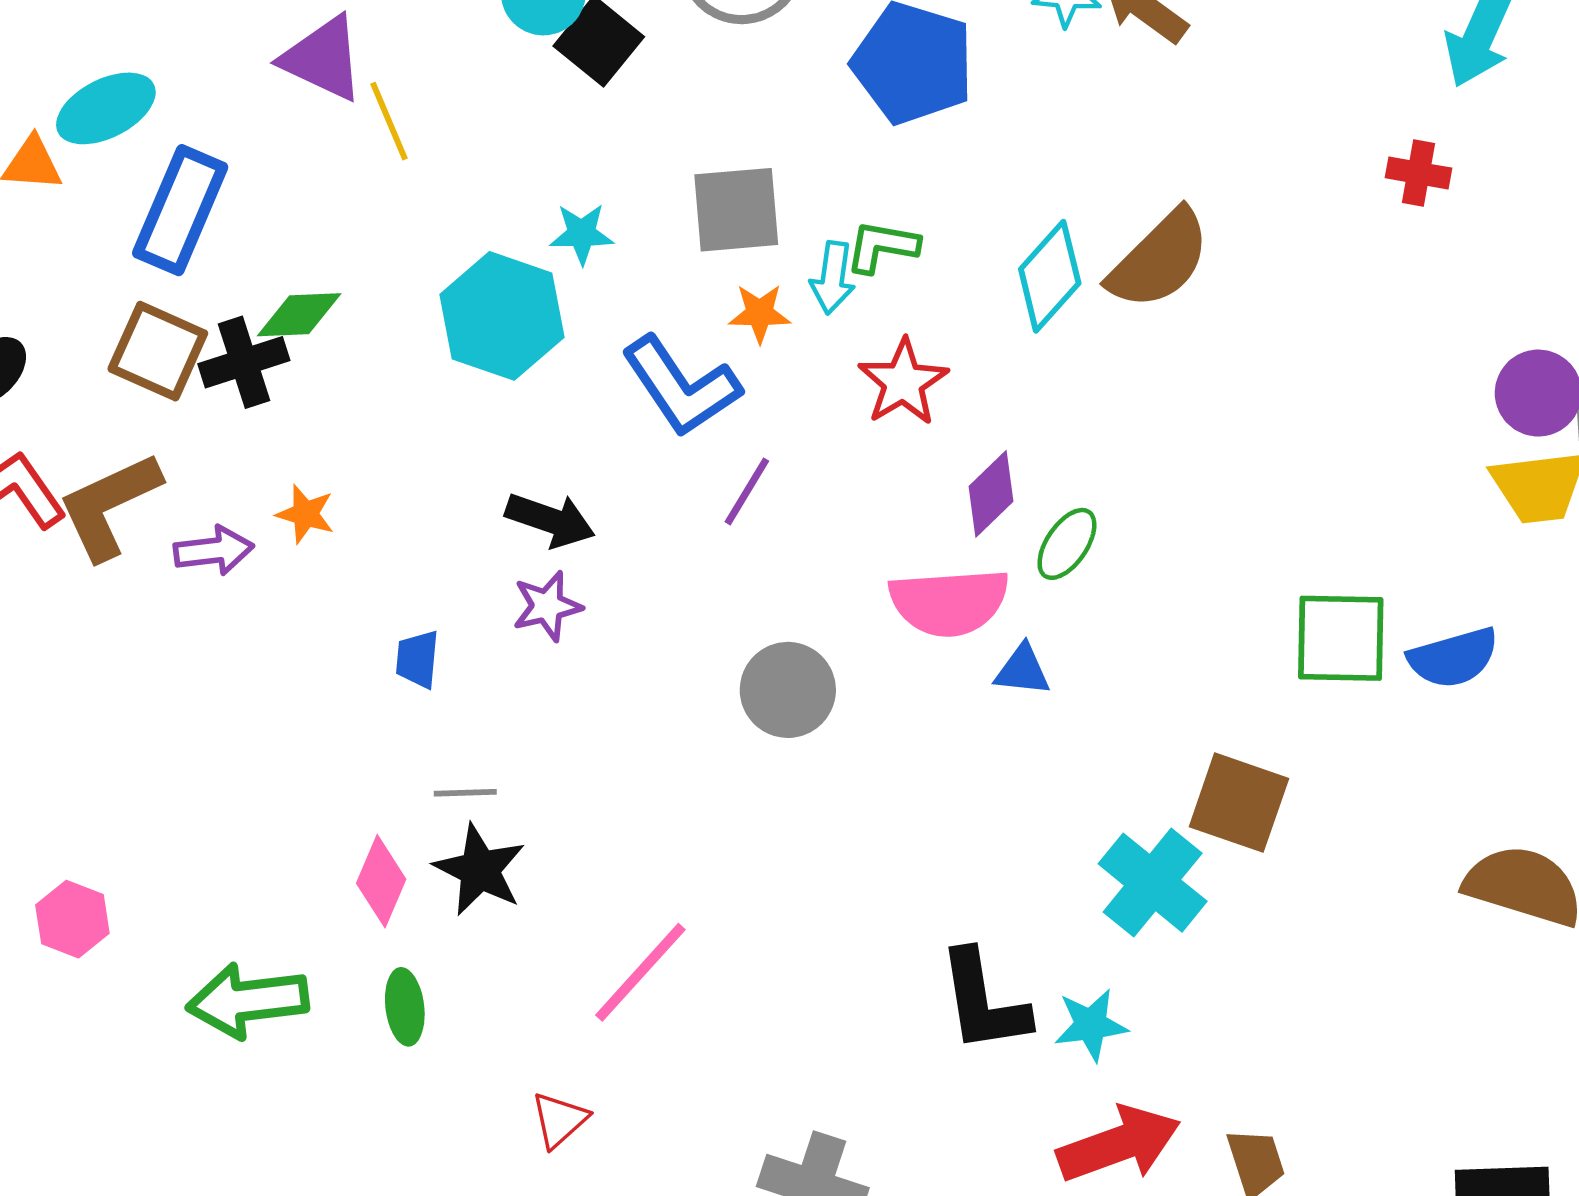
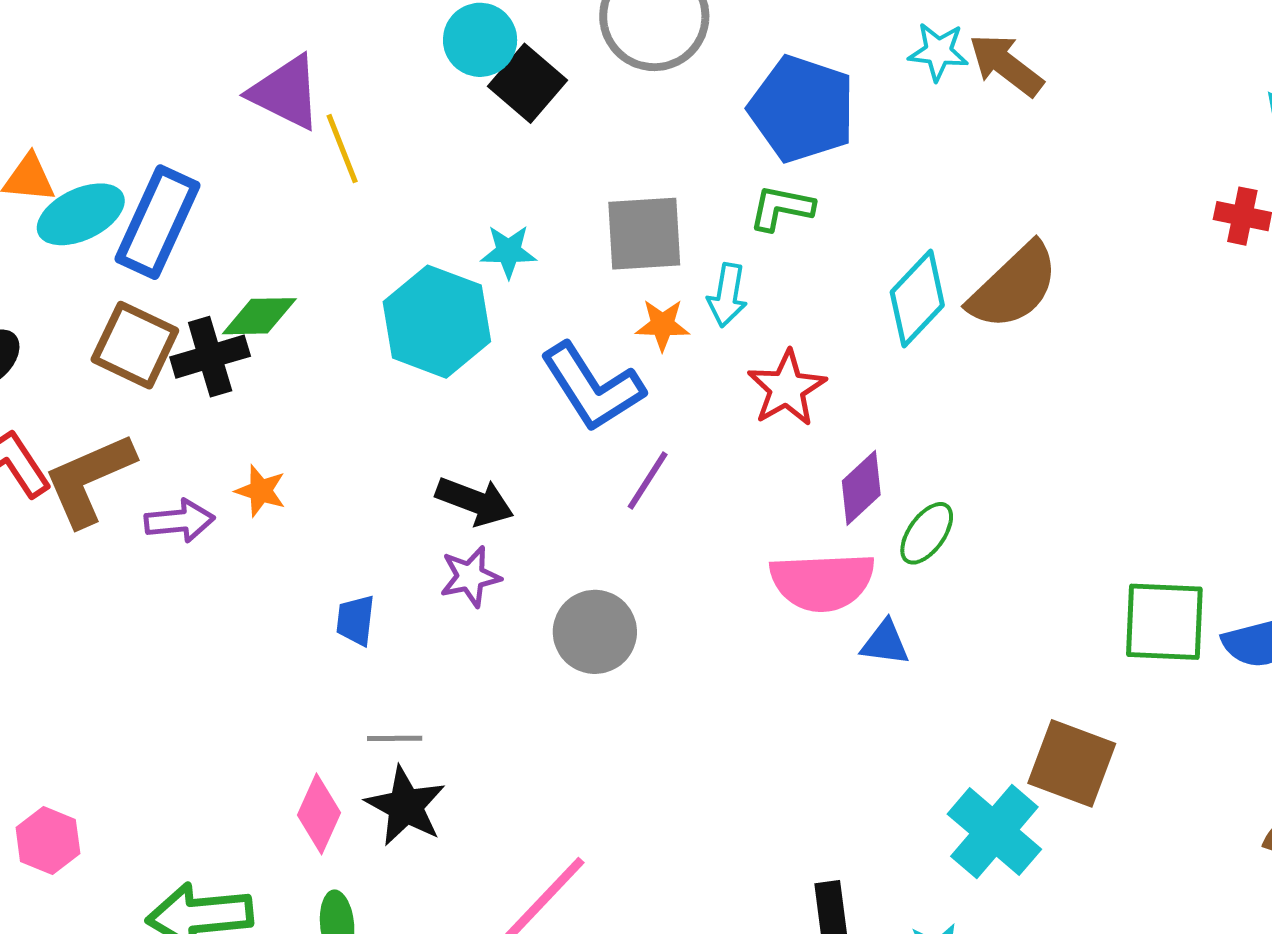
cyan ellipse: (106, 108) -> (81, 214), moved
green L-shape: (882, 247) -> (781, 208), moved
gray circle: (788, 690) -> (595, 632), moved

